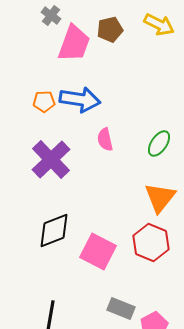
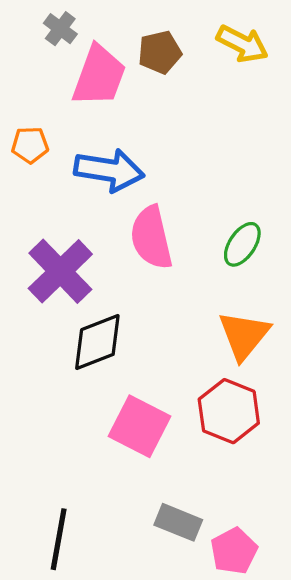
orange pentagon: (44, 102) -> (30, 145), moved
pink semicircle: (105, 140) -> (151, 238), size x1.6
black diamond: (54, 230) -> (97, 342), moved

